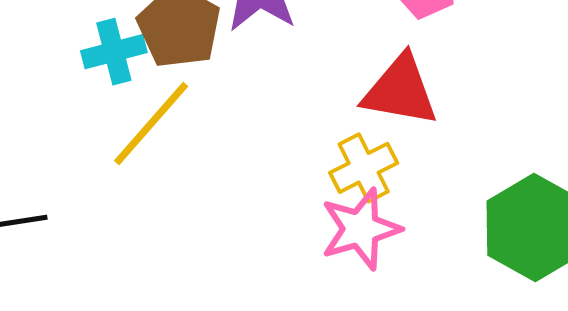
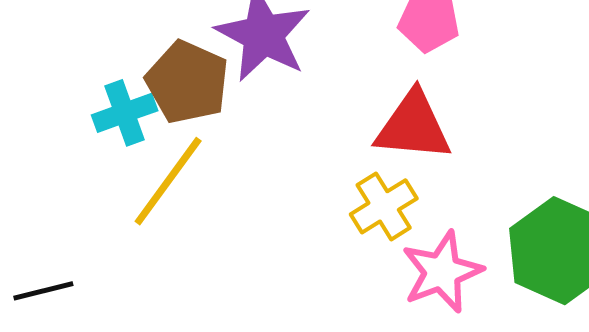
pink star: (361, 229) -> (442, 272), moved

